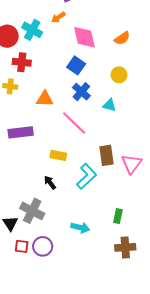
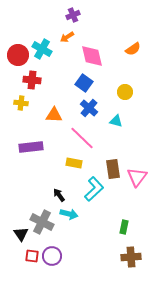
orange semicircle: (122, 38) -> (133, 49), moved
yellow rectangle: (58, 155) -> (74, 163), moved
cyan arrow: (80, 228) -> (69, 214), moved

